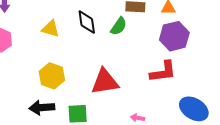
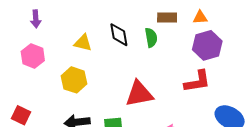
green semicircle: (119, 26) -> (151, 38), turned -42
yellow hexagon: (52, 76) -> (74, 80), moved

